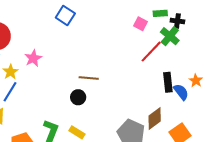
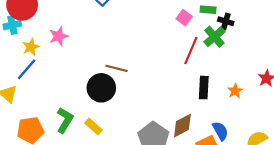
red line: (151, 52) -> (191, 50), turned -30
blue semicircle: (181, 92) -> (220, 131), moved
black circle: (78, 97) -> (101, 88), size x1.6

